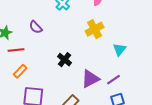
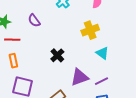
cyan triangle: (119, 50) -> (102, 53), moved, turned -40
orange rectangle: (20, 71) -> (13, 61), turned -64

